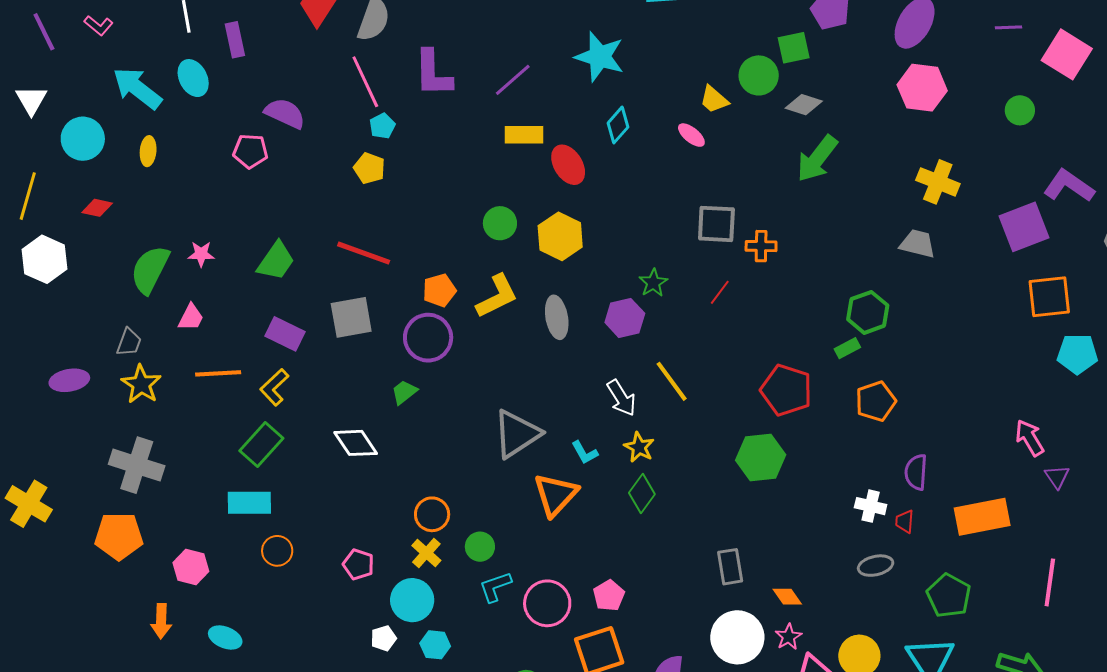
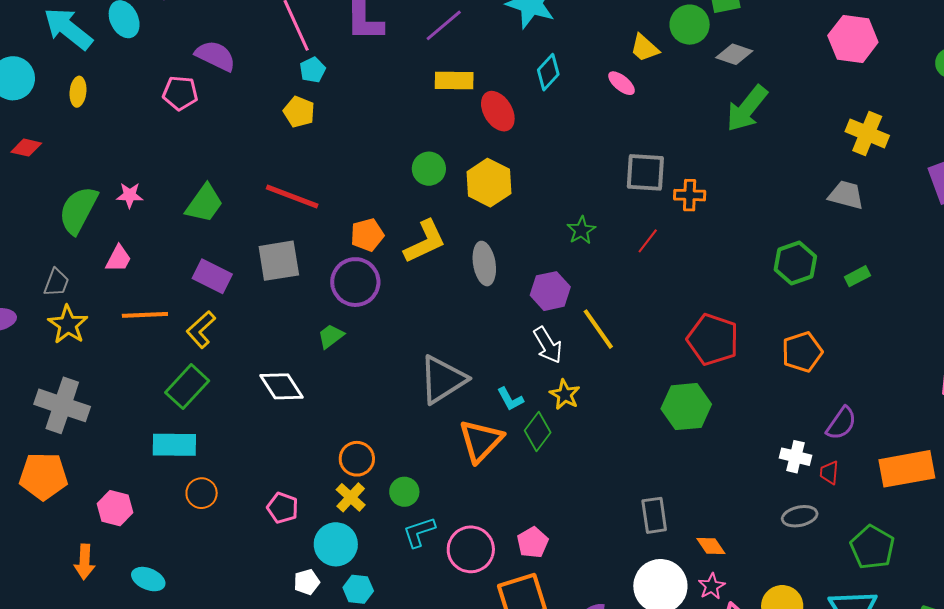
purple hexagon: (625, 318) -> (550, 291), moved
green rectangle: (847, 348) -> (857, 276), moved
purple semicircle: (916, 472) -> (841, 423), turned -150
green diamond: (642, 494) -> (538, 431), moved

